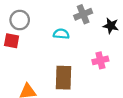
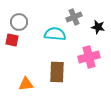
cyan semicircle: (61, 34) -> (55, 34), size x1.5
pink cross: (100, 60) -> (89, 57), size x1.5

